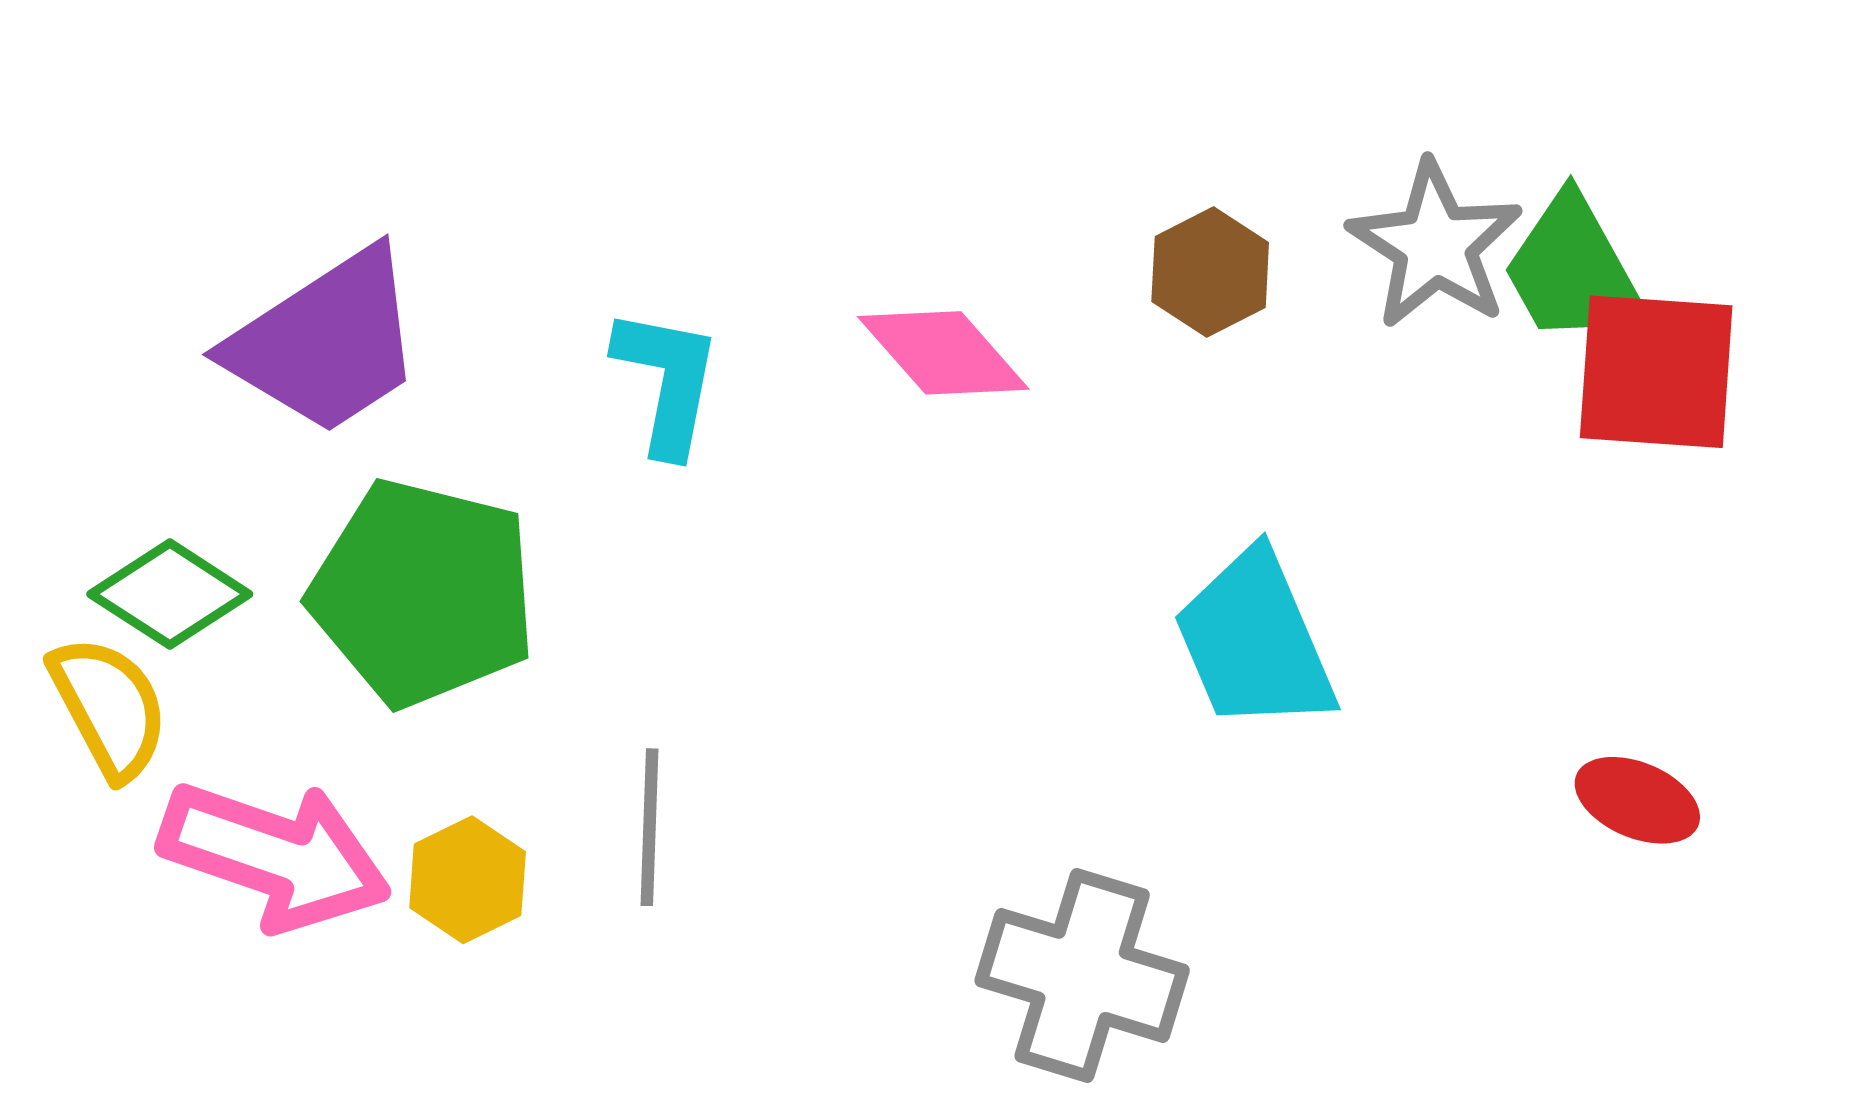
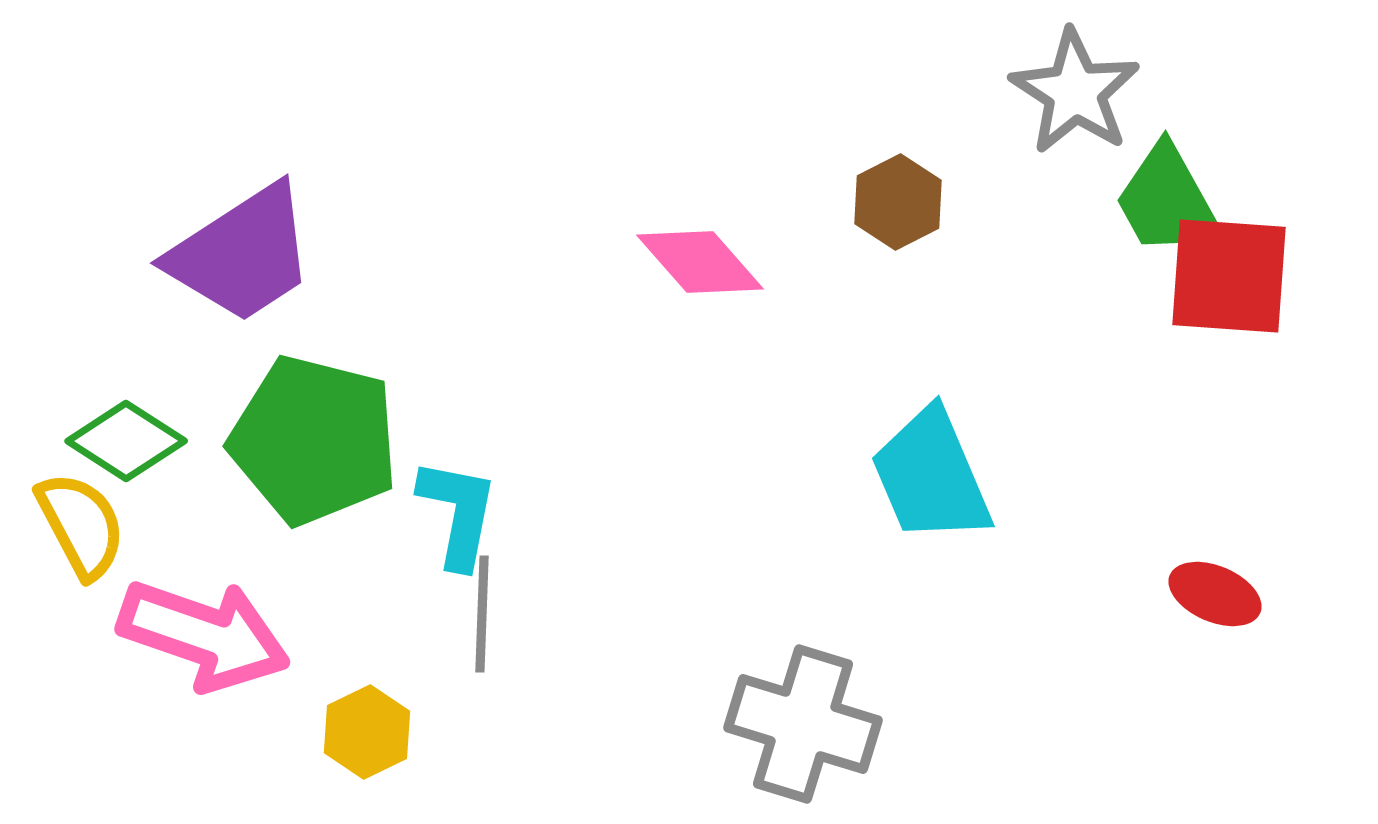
gray star: (1435, 245) -> (1075, 92), moved
cyan L-shape: (667, 381) -> (458, 513), moved
yellow hexagon: (468, 880) -> (367, 732), moved

